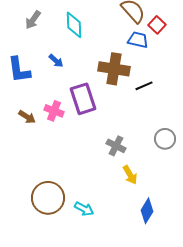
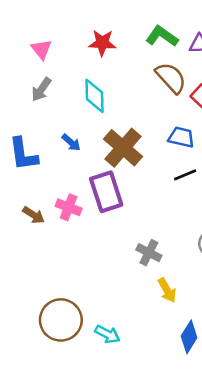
blue trapezoid: (138, 40) -> (181, 137), moved
brown cross: (114, 69) -> (123, 148), moved, turned 32

